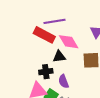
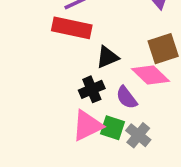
pink diamond: (69, 42) -> (150, 75), moved

